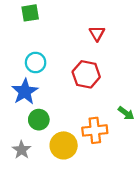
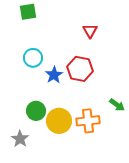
blue star: (25, 92) -> (54, 75), moved, size x0.7
yellow circle: (64, 145) -> (59, 121), moved

